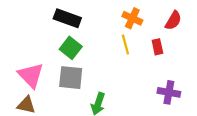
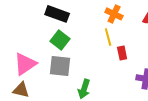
red rectangle: (157, 47) -> (122, 53), moved
pink triangle: (31, 75) -> (25, 64), turned 40

